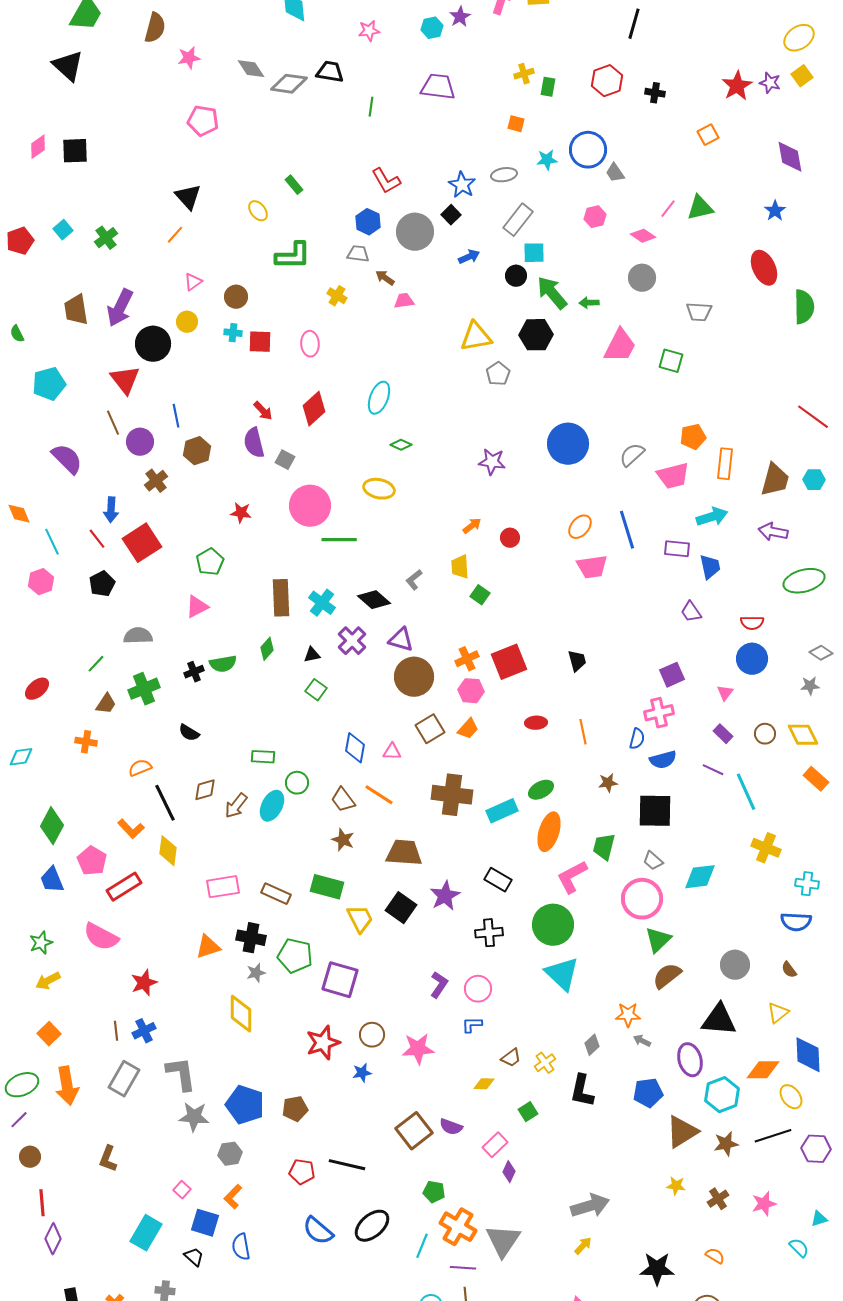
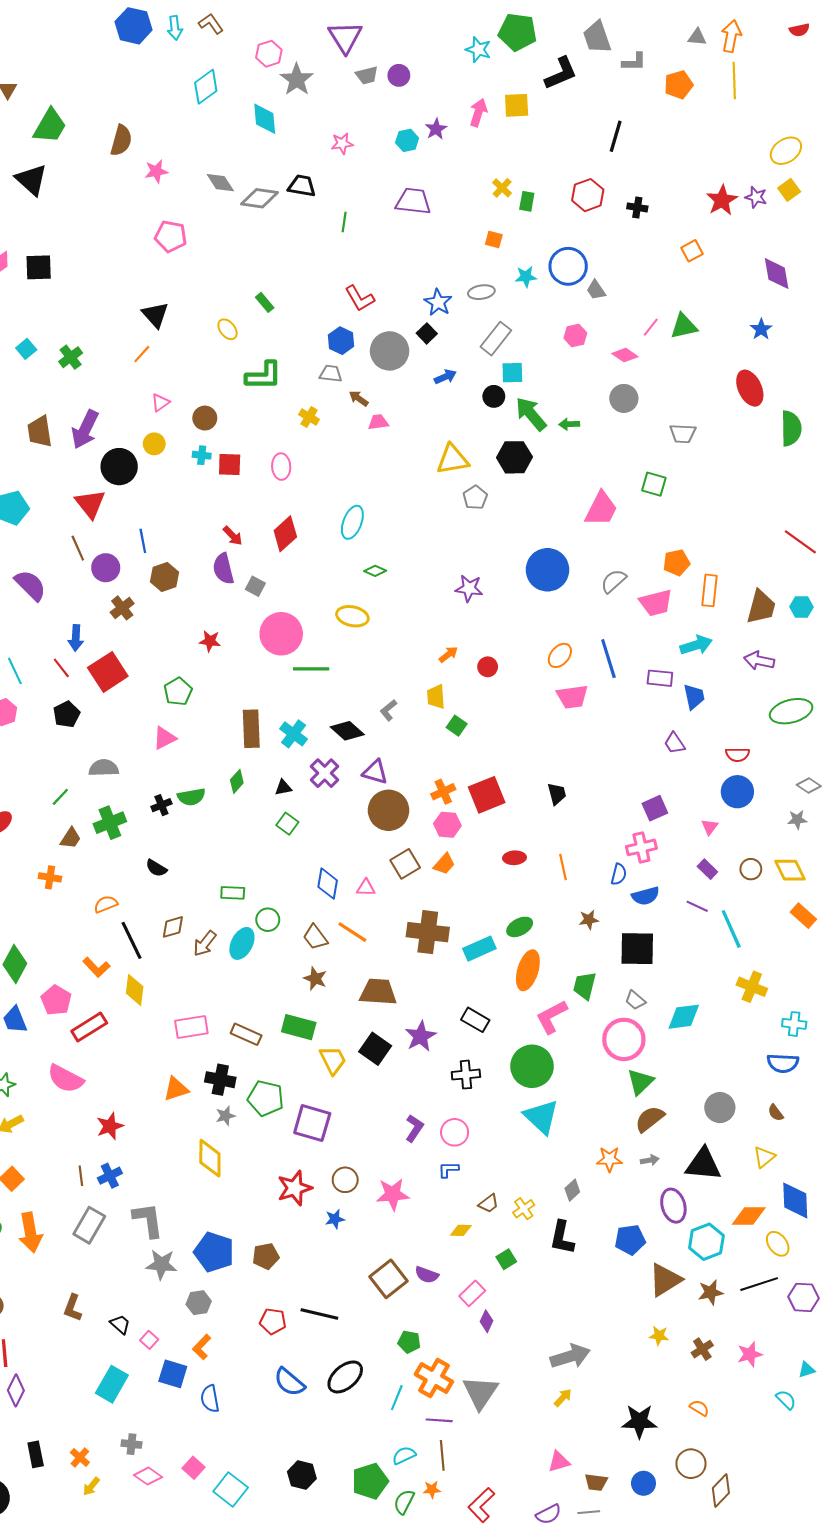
yellow cross: (524, 74) -> (502, 188), turned -30
pink trapezoid: (620, 346) -> (601, 509), moved
gray arrow: (642, 1041) -> (650, 1160), moved, turned 144
black trapezoid: (194, 1257) -> (120, 1324), moved

